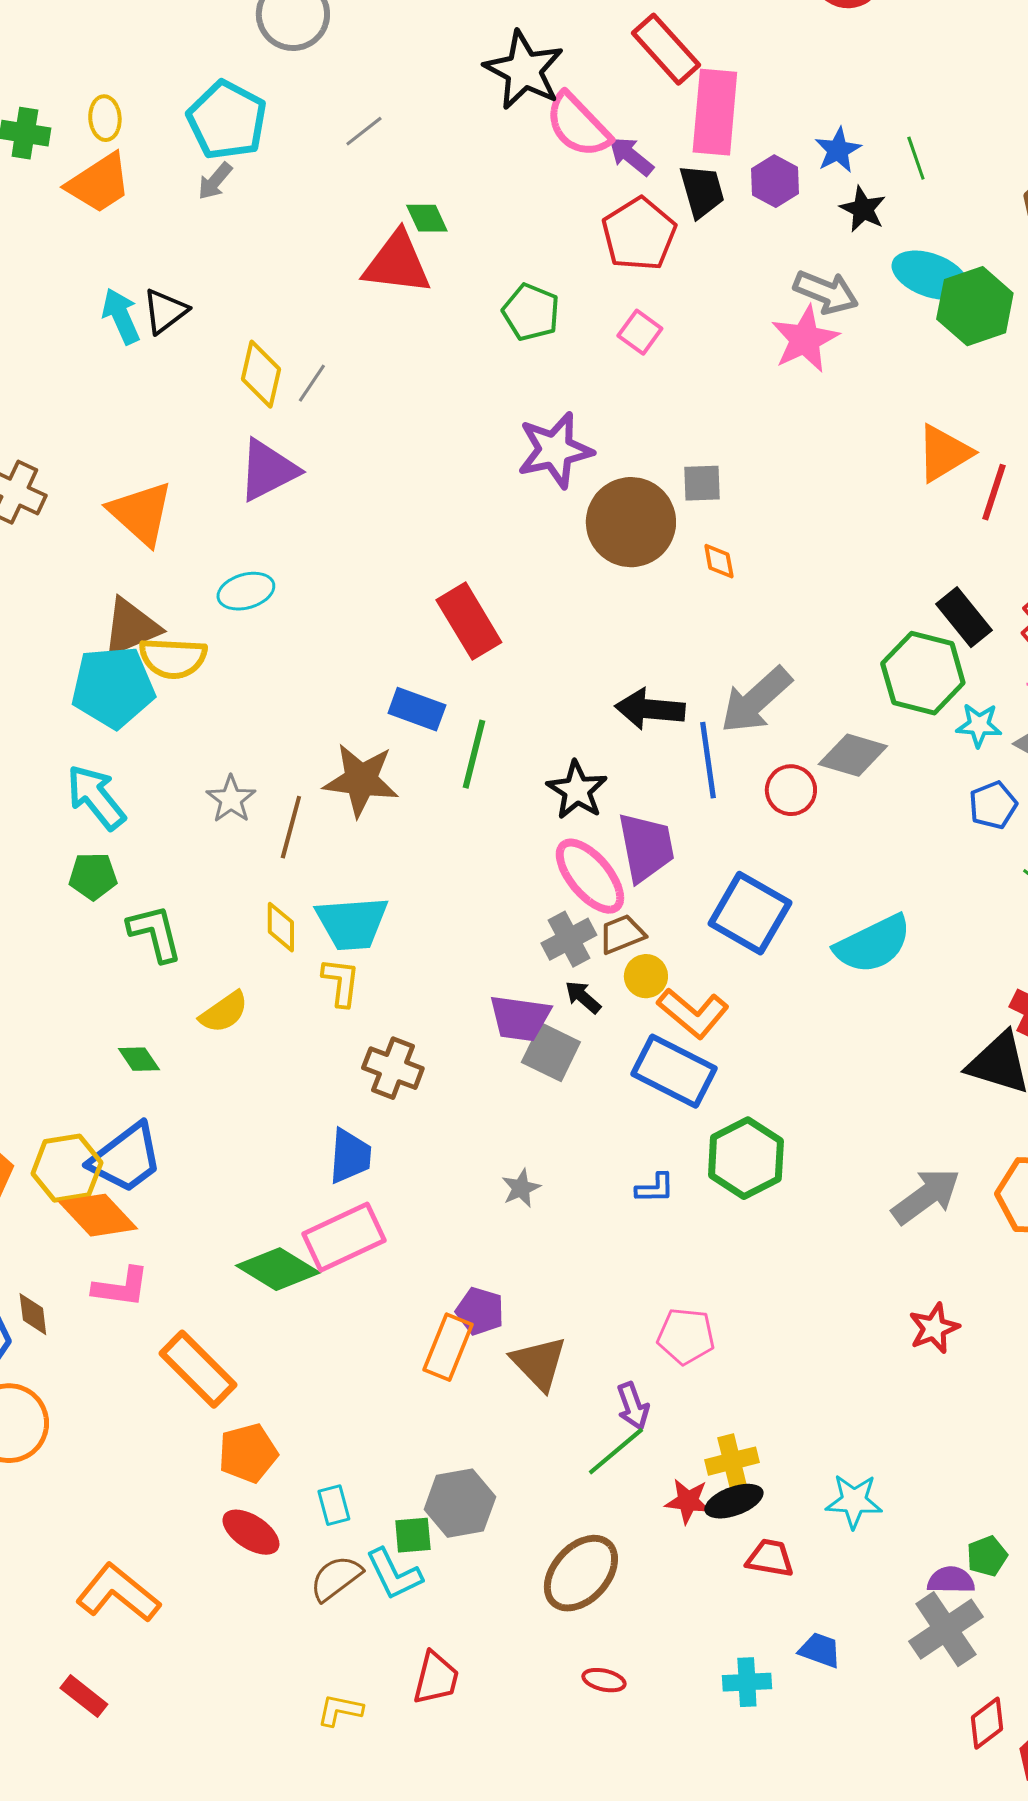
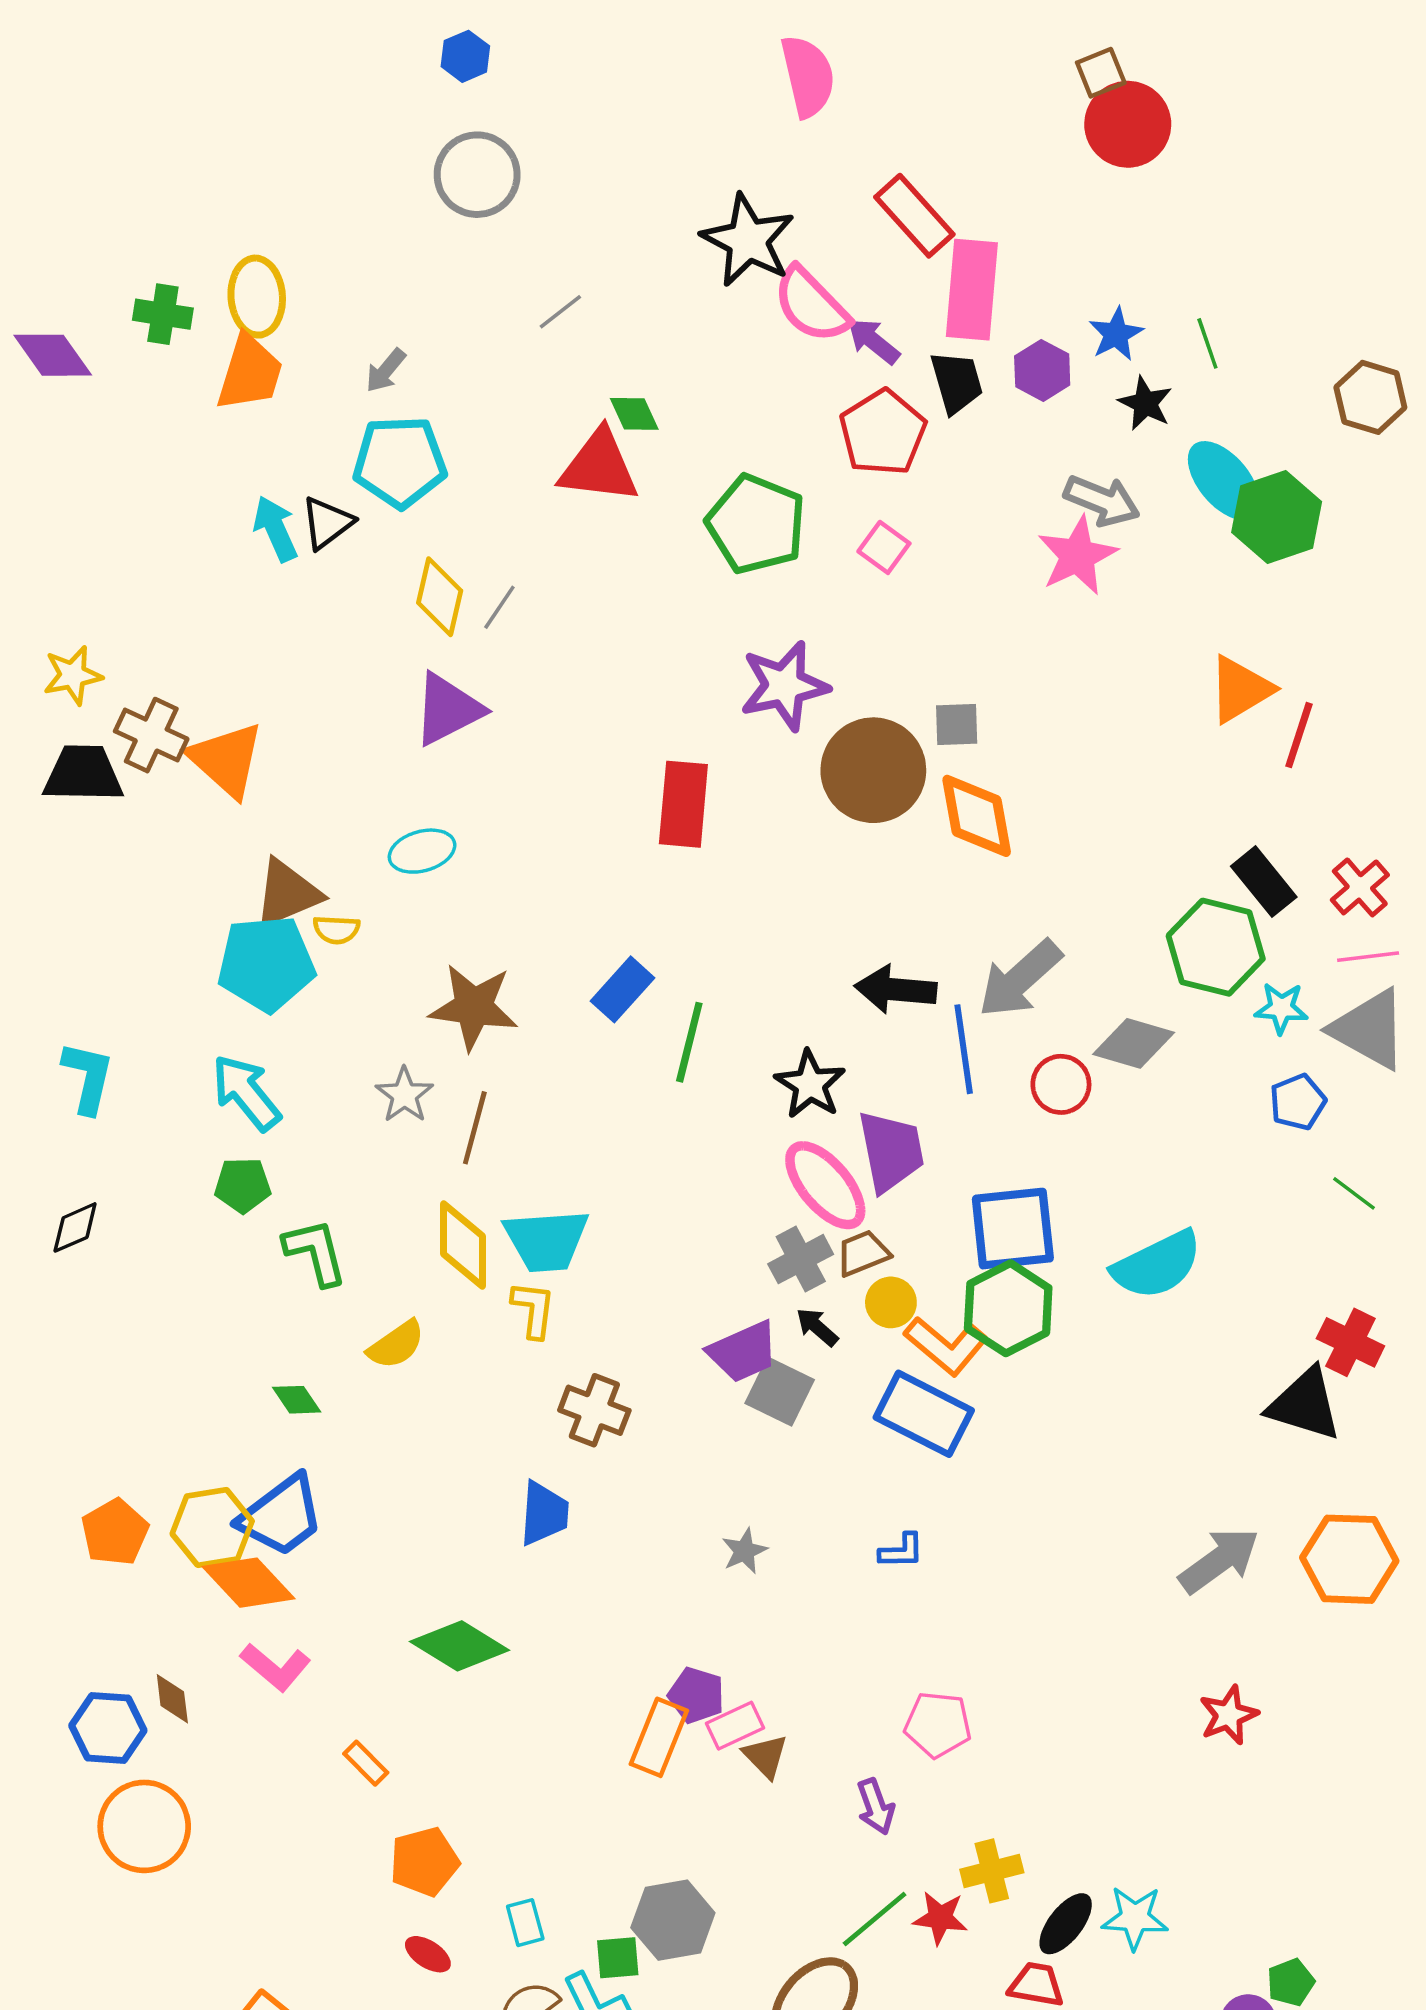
yellow ellipse: (105, 118) -> (257, 297), size x1.5
cyan pentagon: (227, 120) -> (400, 462), moved, turned -30
orange trapezoid: (99, 183) -> (250, 373), turned -40
cyan ellipse: (930, 275) -> (1224, 481), turned 30
green pentagon: (531, 312) -> (756, 524), size x1.5
orange triangle: (141, 513) -> (226, 760), moved
orange diamond: (719, 561) -> (977, 816), size x2.0
red rectangle: (469, 621) -> (683, 804), moved, turned 36
yellow semicircle: (173, 658) -> (336, 930), size x0.6
blue rectangle: (417, 709) -> (622, 989), turned -68
brown star: (361, 780) -> (474, 1007), moved
blue square: (750, 913) -> (1013, 1229), turned -36
yellow diamond: (281, 927) -> (463, 1245), size x1.5
purple trapezoid: (520, 1018) -> (743, 1352), turned -32
green hexagon: (746, 1158) -> (1008, 1308), moved
pink rectangle: (344, 1237) -> (735, 1726), moved, size x0.6
pink L-shape: (121, 1287) -> (275, 1667), turned 32
brown triangle: (539, 1363) -> (766, 1756), size x0.7
orange rectangle: (198, 1369) -> (366, 1763), size x0.5
green line: (616, 1451) -> (875, 1919), moved
black ellipse: (734, 1501) -> (1066, 1924), moved, turned -32
red ellipse: (251, 1532) -> (428, 1954), size x0.7

